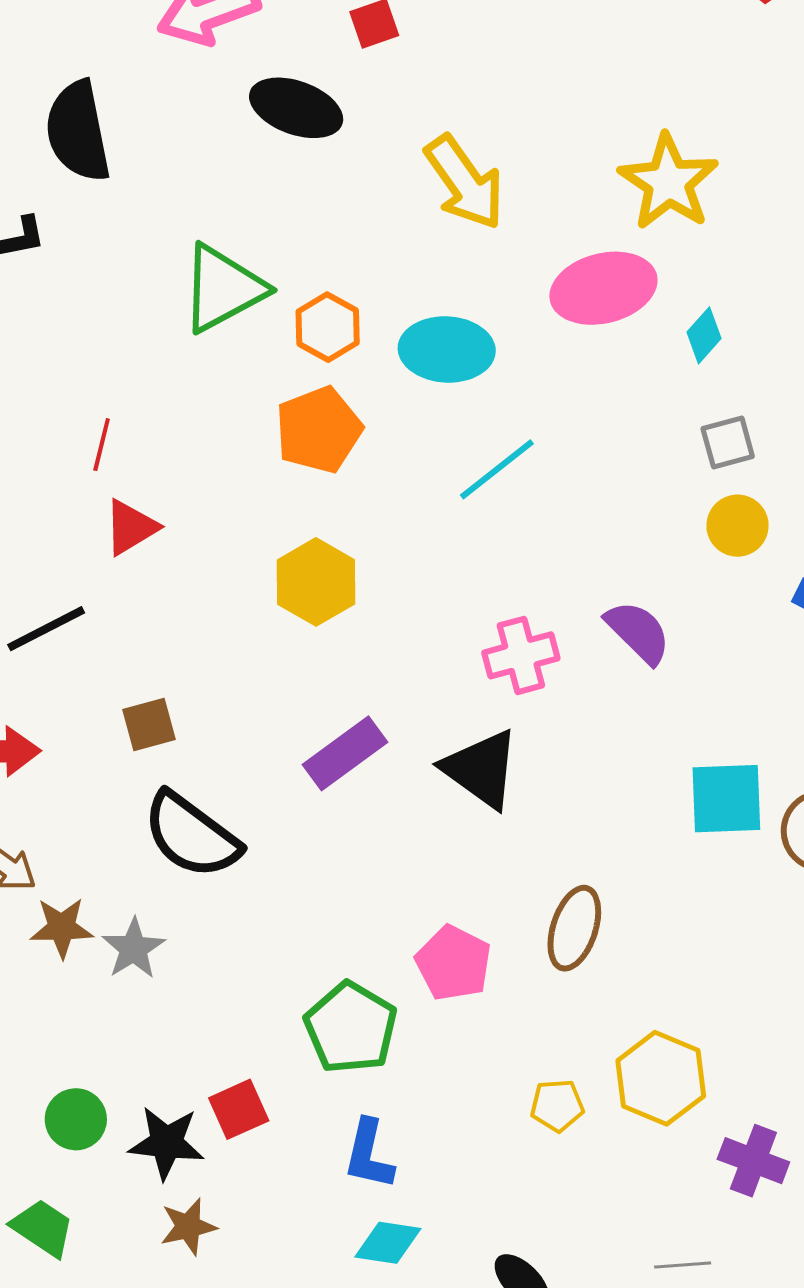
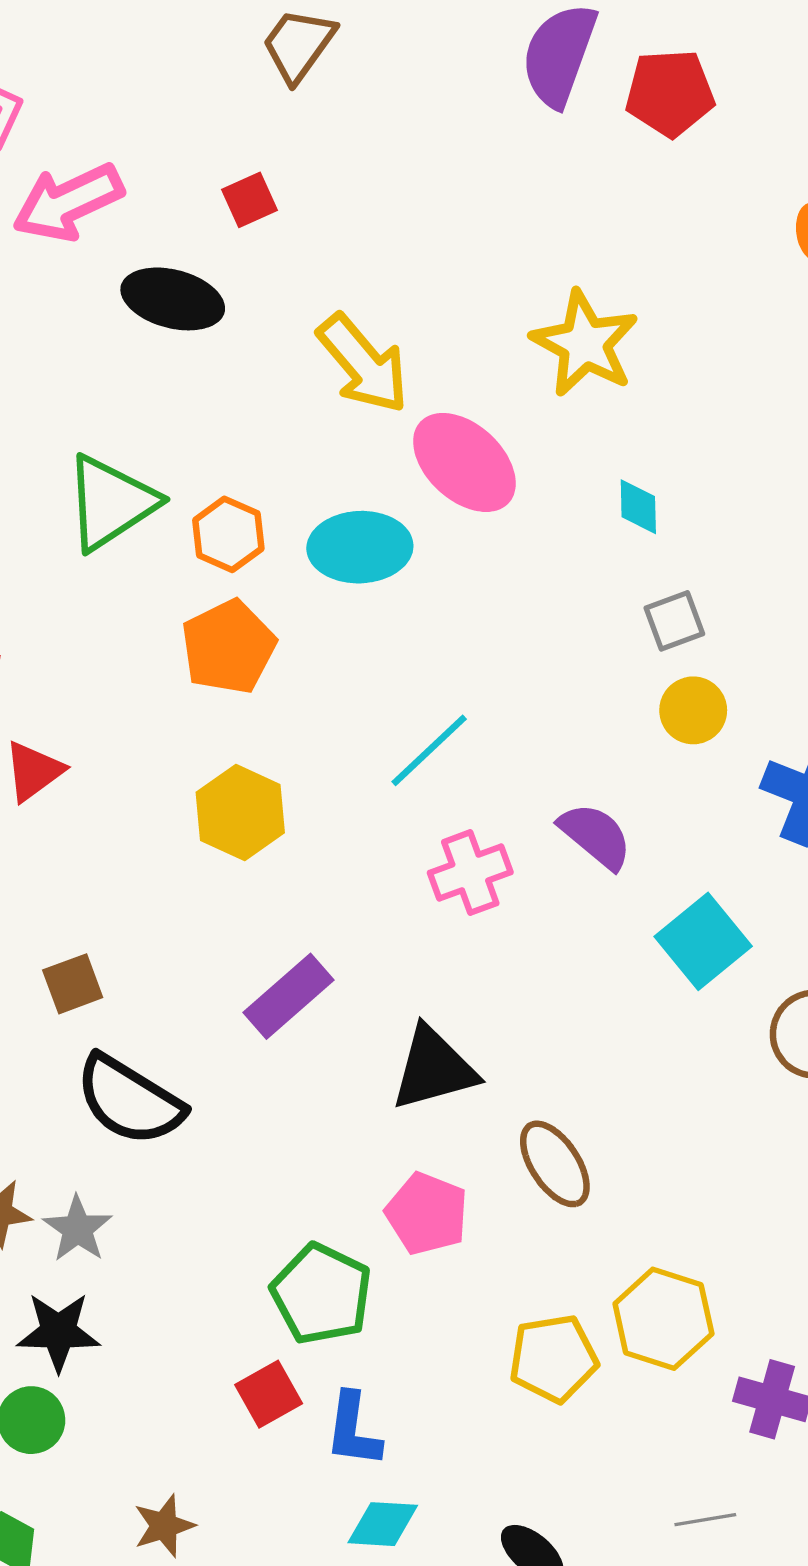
pink ellipse: (603, 288) -> (464, 462), moved, turned 62
cyan diamond: (704, 335) -> (638, 507), turned -38
cyan line: (497, 469) -> (429, 750), moved
black triangle: (481, 769) -> (434, 1069), moved, turned -46
cyan square: (726, 799) -> (703, 941), moved, turned -32
brown ellipse: (574, 928) -> (555, 1164), turned -46
yellow pentagon: (557, 1105) -> (553, 1358), size x1.5
red square: (239, 1109) -> (269, 1394), moved
black star: (166, 1143) -> (58, 1332), moved

